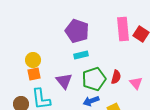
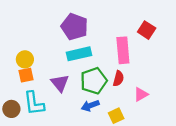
pink rectangle: (123, 29) -> (123, 50), moved
cyan rectangle: (81, 55) -> (79, 54), size x1.5
pink triangle: (136, 83) -> (141, 94), moved, turned 40

